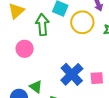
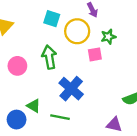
green arrow: (42, 25) -> (49, 57), moved
pink square: (97, 78) -> (95, 54), moved

